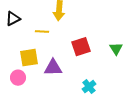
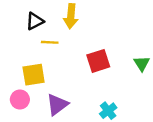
black triangle: (13, 19) -> (35, 21), moved
purple triangle: (53, 68) -> (57, 104), moved, turned -36

